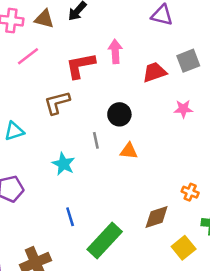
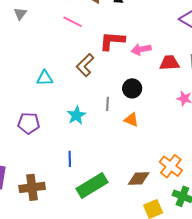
pink arrow: (115, 51) -> (141, 49), moved, turned -114
pink line: (28, 56) -> (73, 22), turned 48
brown L-shape: (57, 103) -> (85, 65), turned -45
orange cross: (190, 192) -> (171, 166), size x1.6

